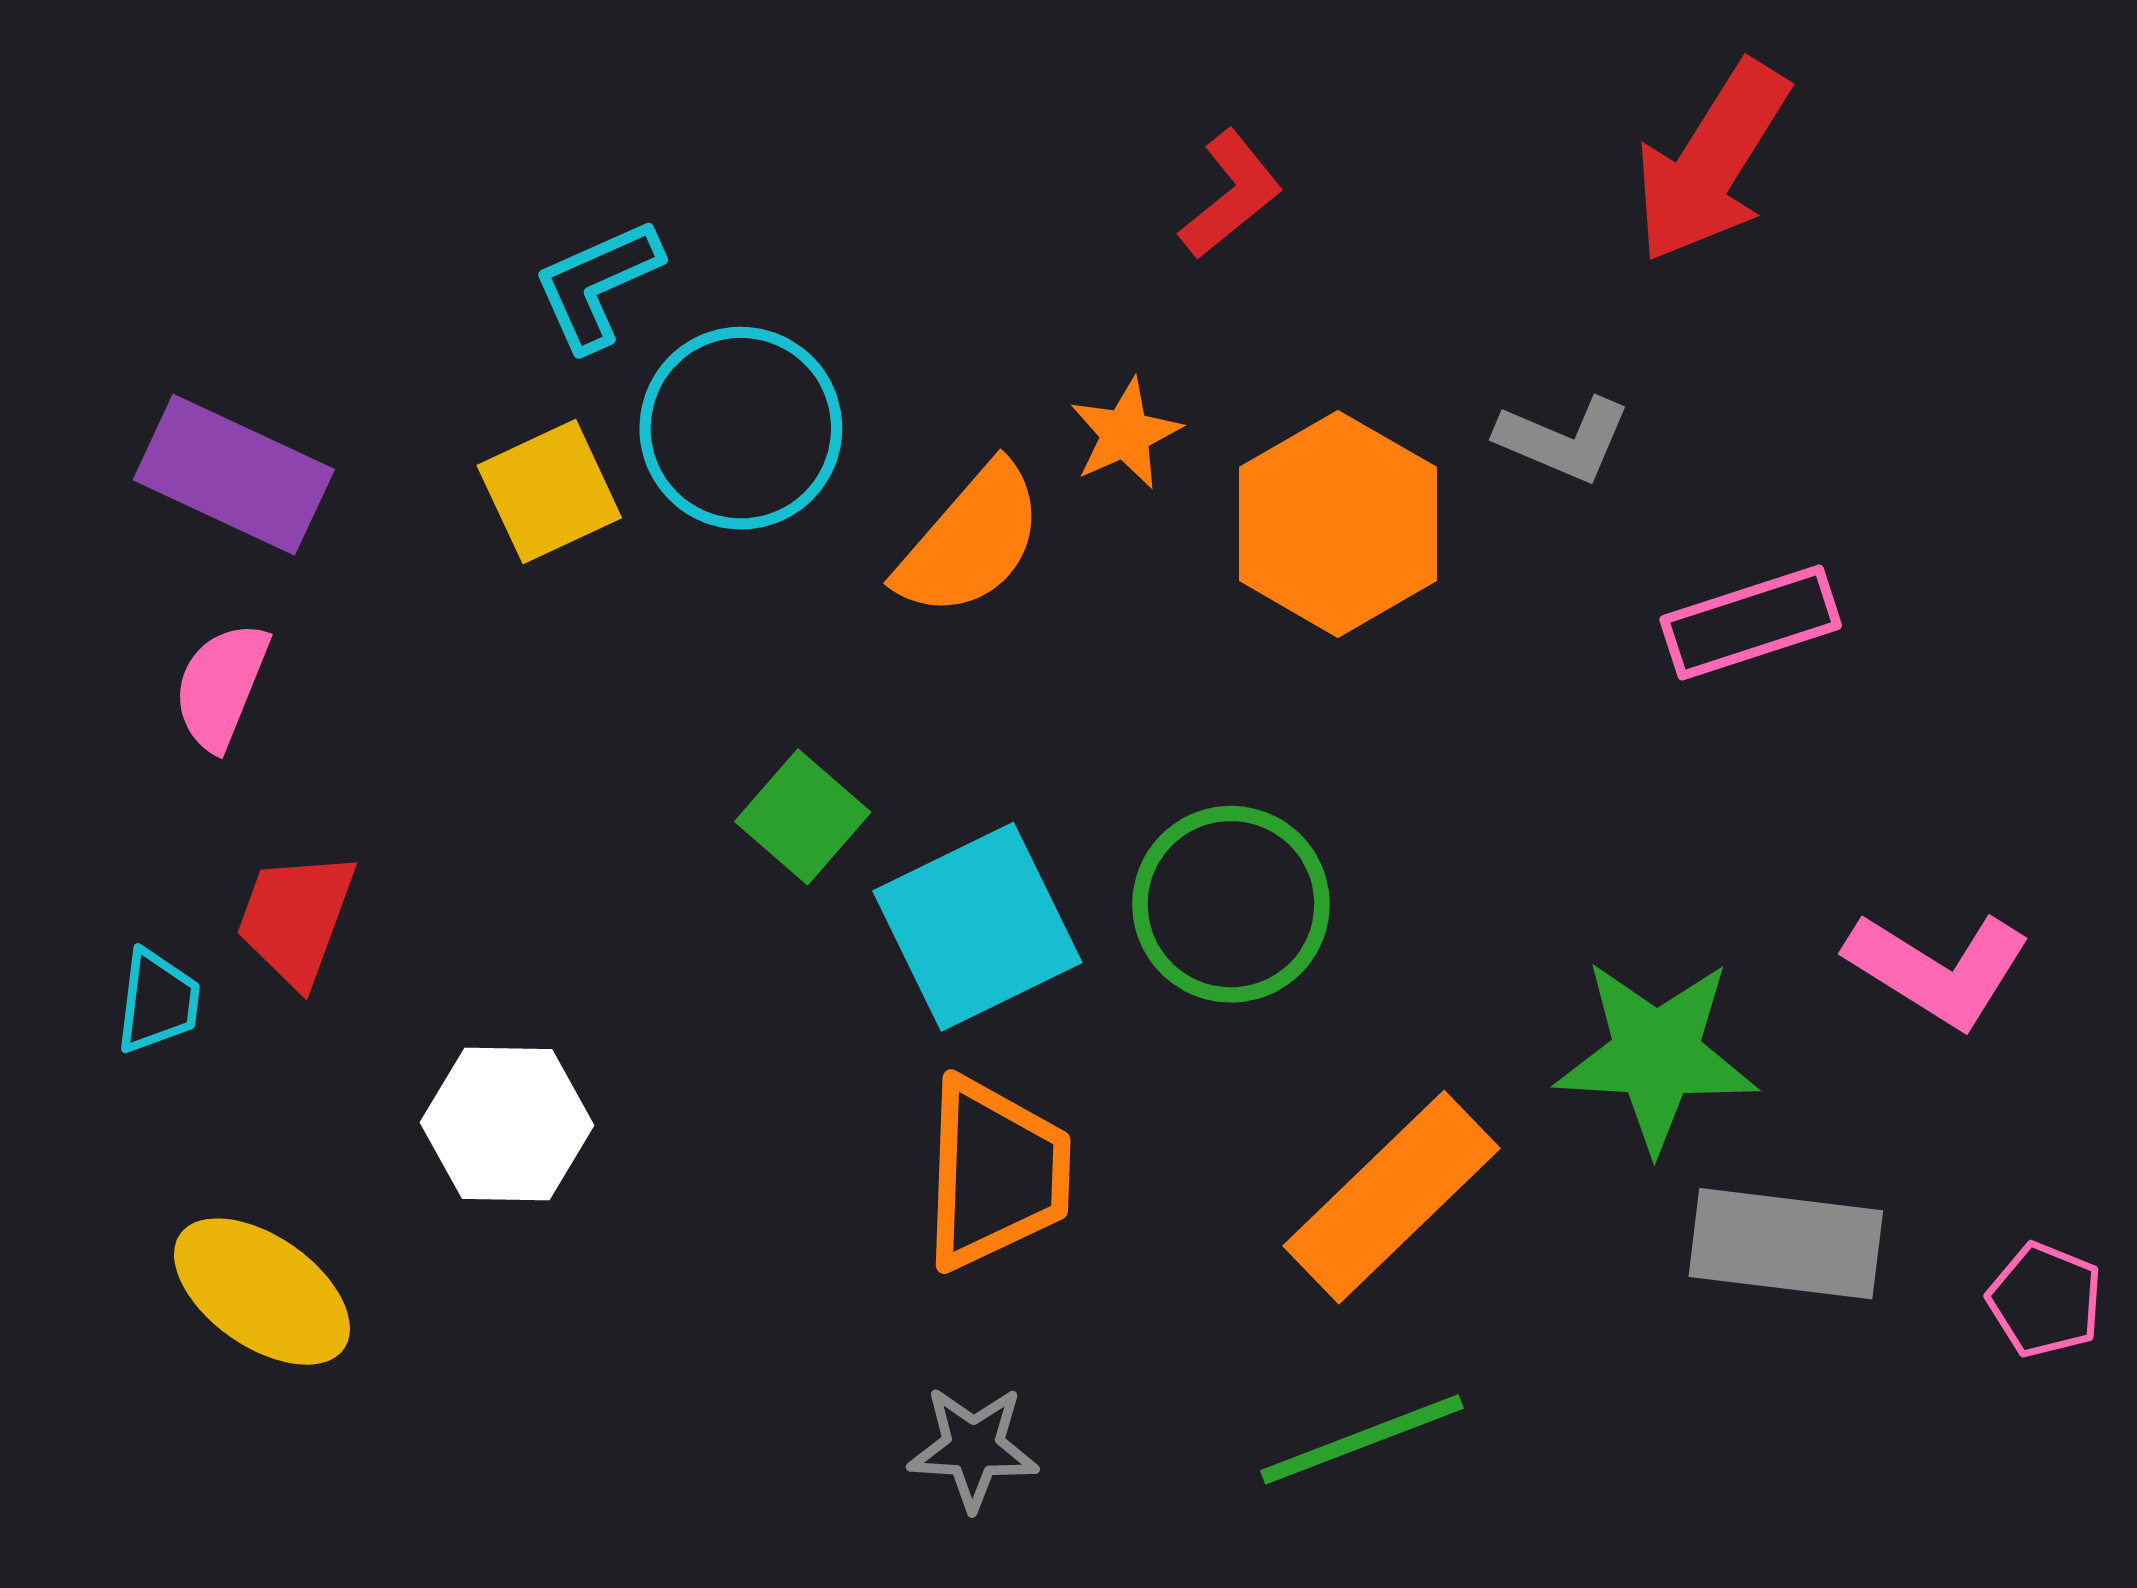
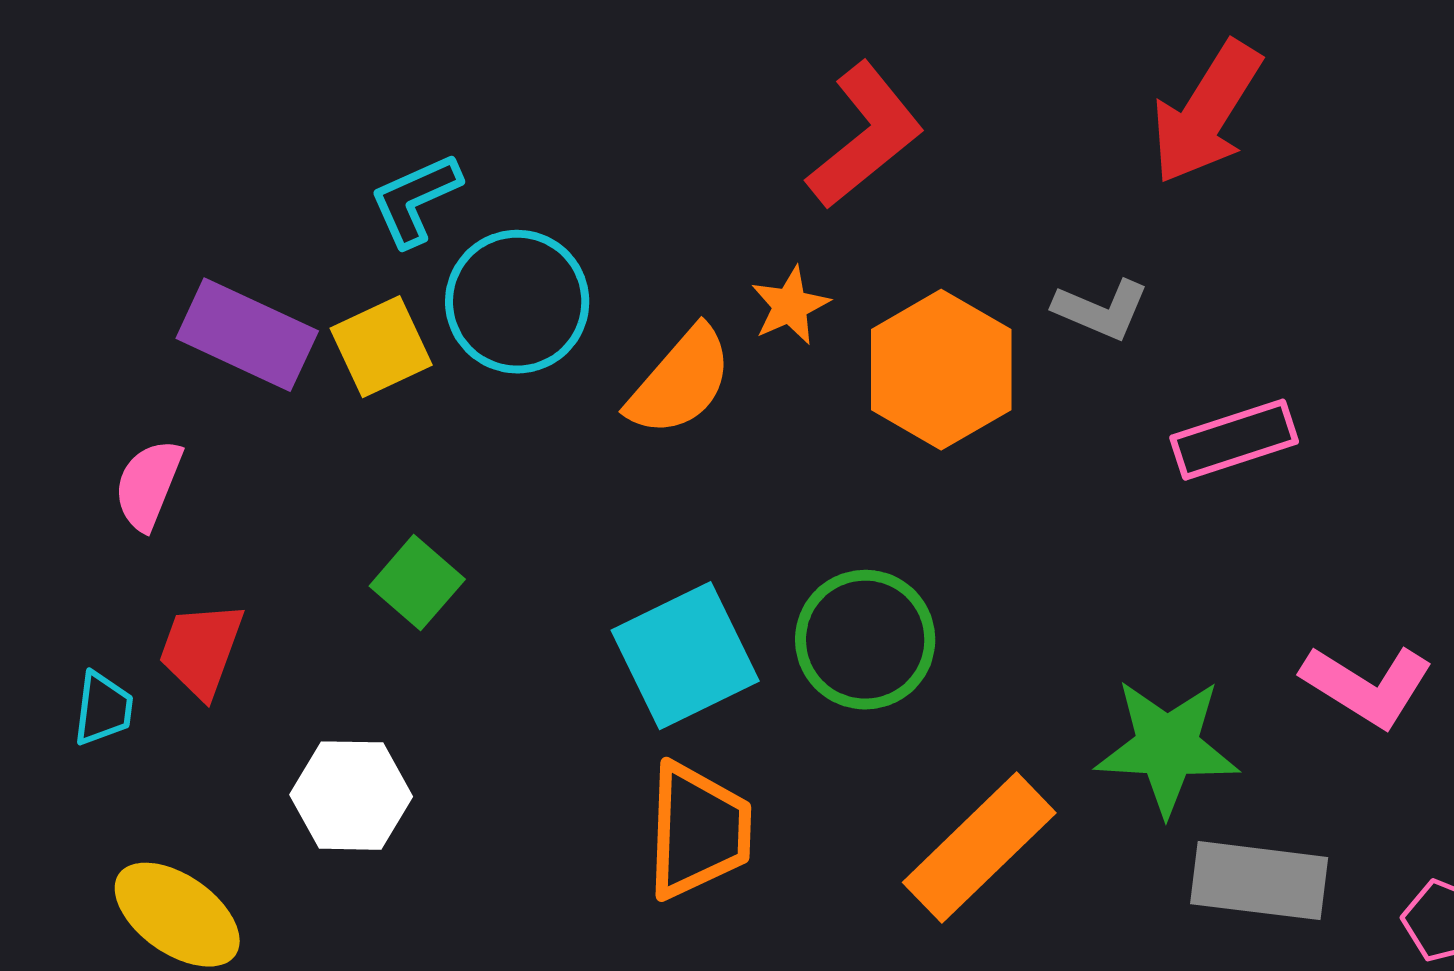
red L-shape: (1231, 194) -> (865, 136), size x1.6
purple rectangle: (234, 475) -> (247, 335), moved
green square: (803, 817) -> (417, 583), moved

